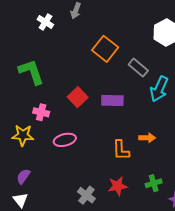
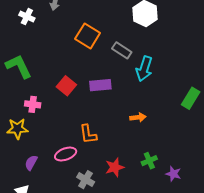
pink ellipse: (65, 140) -> (66, 154), moved
orange L-shape: (121, 150) -> (88, 134), moved
purple semicircle: (23, 176) -> (31, 163), moved

